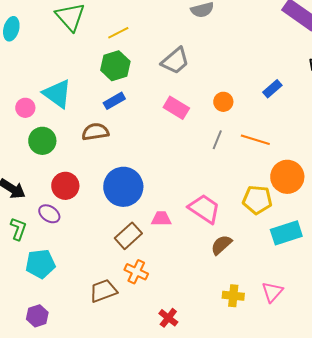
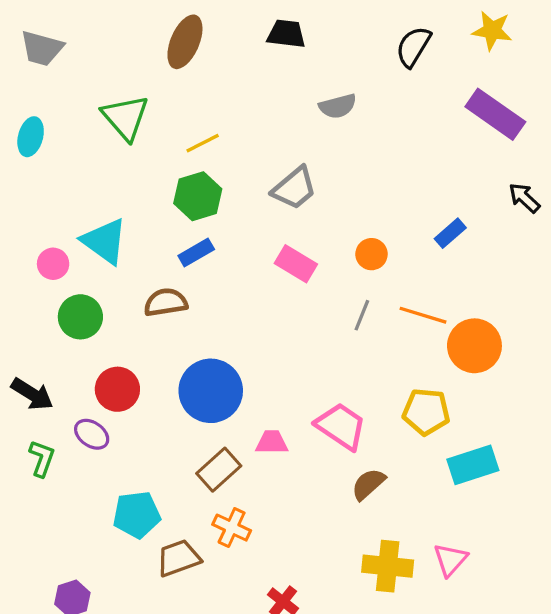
orange circle: (287, 177) -> (474, 346), moved
cyan pentagon: (40, 264) -> (137, 515), moved
yellow cross: (233, 296) -> (388, 566), size x1.4

